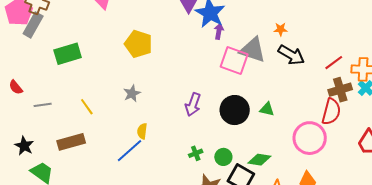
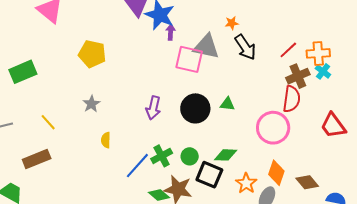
black arrow: (291, 55) -> (245, 47), turned 32
blue line: (129, 151) -> (137, 166), moved
green cross: (196, 153) -> (162, 156), size x1.5

